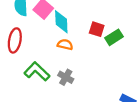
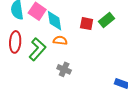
green rectangle: (114, 37) -> (106, 20), moved
green L-shape: (37, 71) -> (37, 49), moved, turned 95

